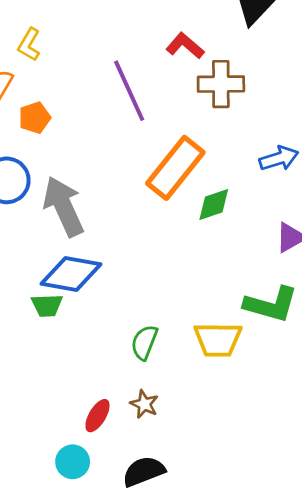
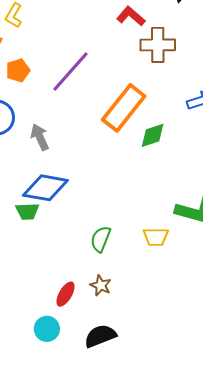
purple line: (129, 91) -> (70, 72), moved, turned 66
gray arrow: (64, 207) -> (40, 137), size x0.6
yellow trapezoid: (218, 340) -> (156, 237), size x0.7

